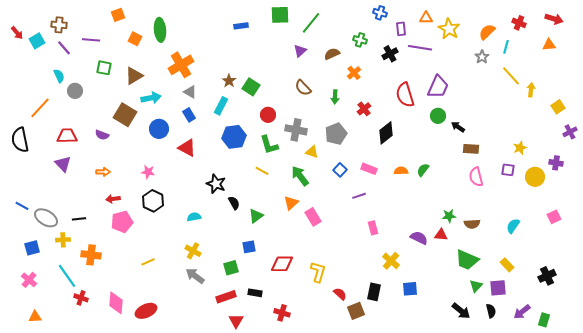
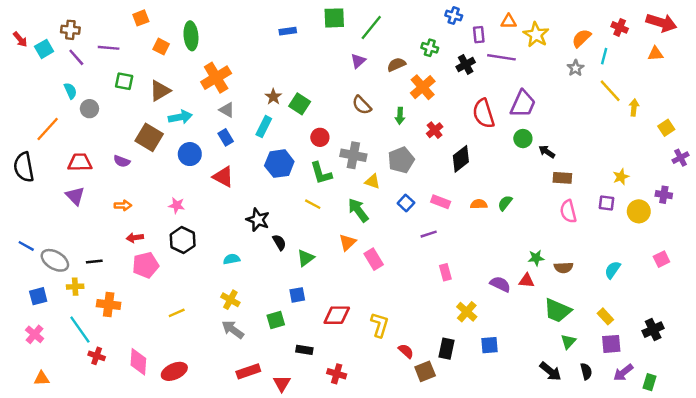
red arrow: (554, 19) -> (661, 23), size x1.4
orange cross: (354, 73) -> (423, 87), size x1.5
purple square: (498, 288) -> (611, 344), moved
red rectangle: (226, 297) -> (248, 371), moved

